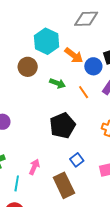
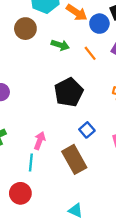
cyan line: (17, 183) -> (31, 163), moved

